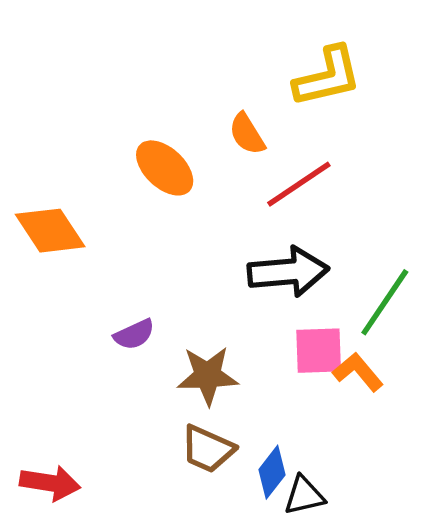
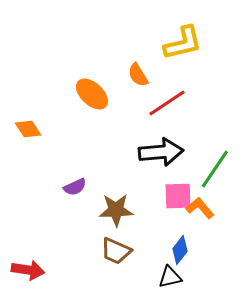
orange diamond: (50, 231) -> (28, 129), size x0.7
blue diamond: (272, 472) -> (180, 250), moved

